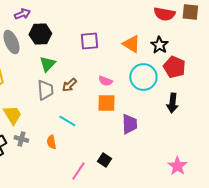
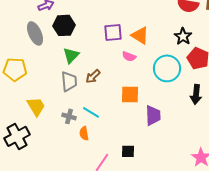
orange triangle: (131, 44) -> (140, 35), moved
pink semicircle: (105, 81) -> (129, 56), moved
gray cross: (21, 139) -> (69, 116), moved
orange semicircle: (51, 142) -> (84, 133), moved
black square: (104, 160) -> (128, 151), turned -32

